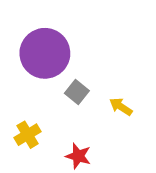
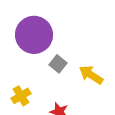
yellow arrow: (121, 107) -> (91, 75), size x1.4

